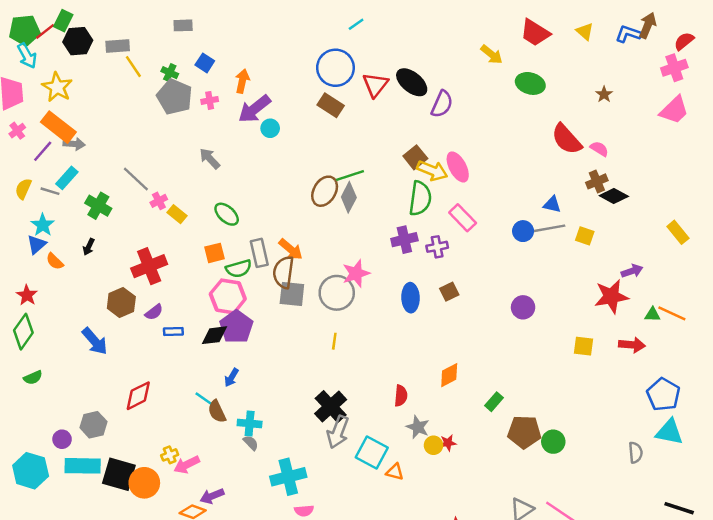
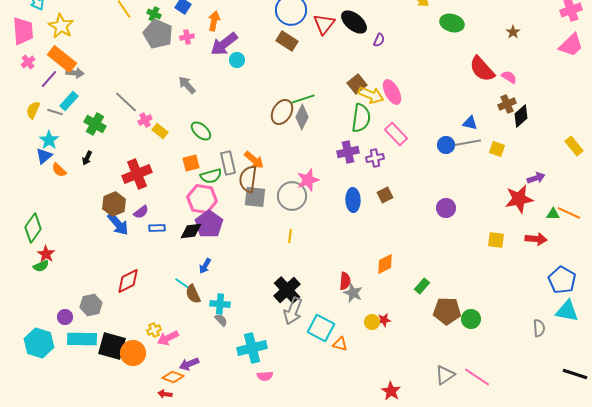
purple semicircle: (442, 104) -> (379, 40), size x0.6
black diamond: (614, 196) -> (521, 116), turned -70
red star: (27, 295) -> (46, 254), moved
blue arrow: (95, 341) -> (118, 224), moved
gray star: (418, 427) -> (353, 293), moved

